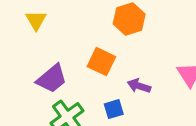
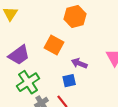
blue square: (114, 109) -> (69, 81), moved

